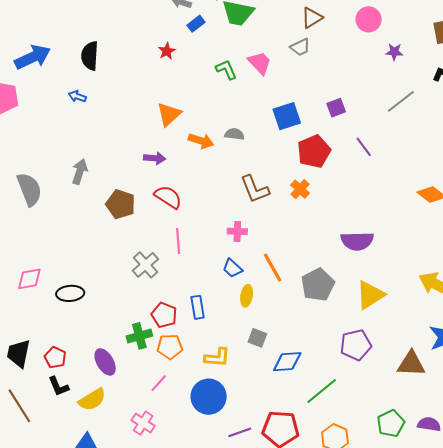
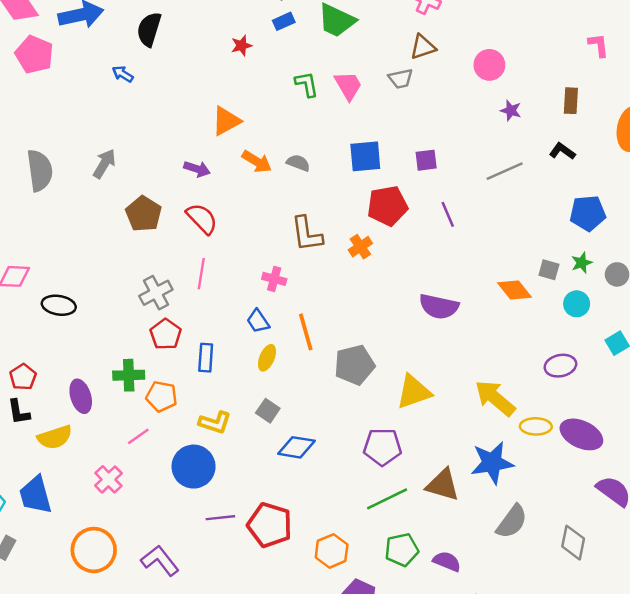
purple semicircle: (357, 241) -> (439, 307), moved
red pentagon: (164, 315) -> (166, 334), moved
green line: (322, 391) -> (387, 499), moved

